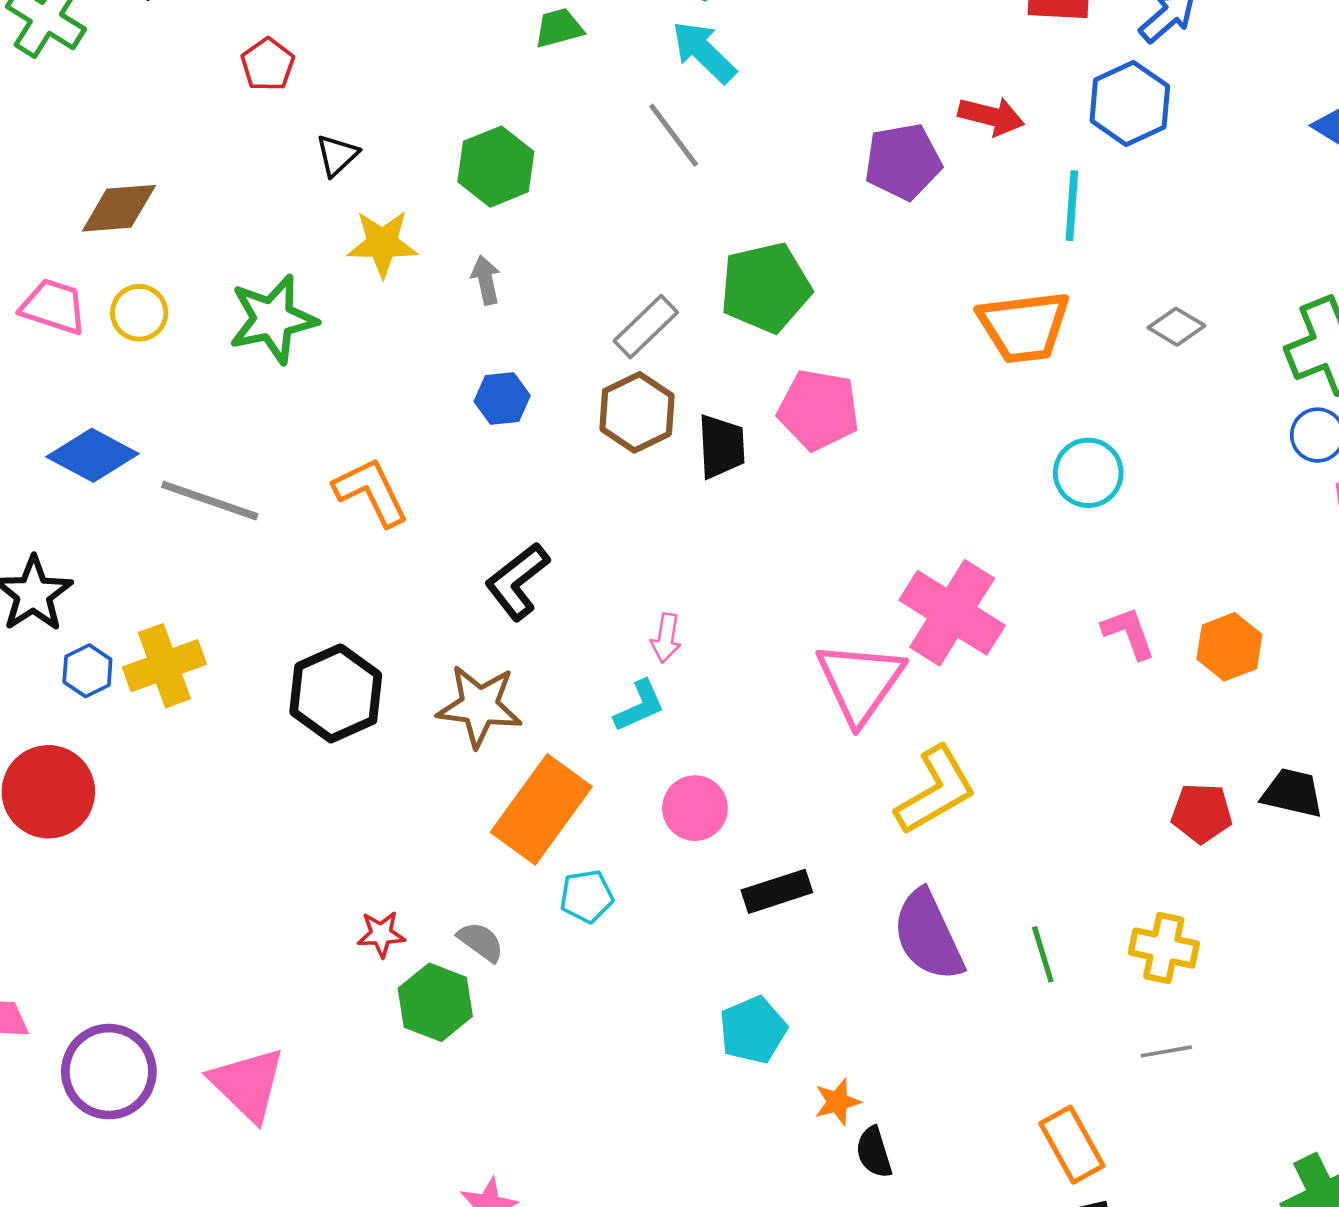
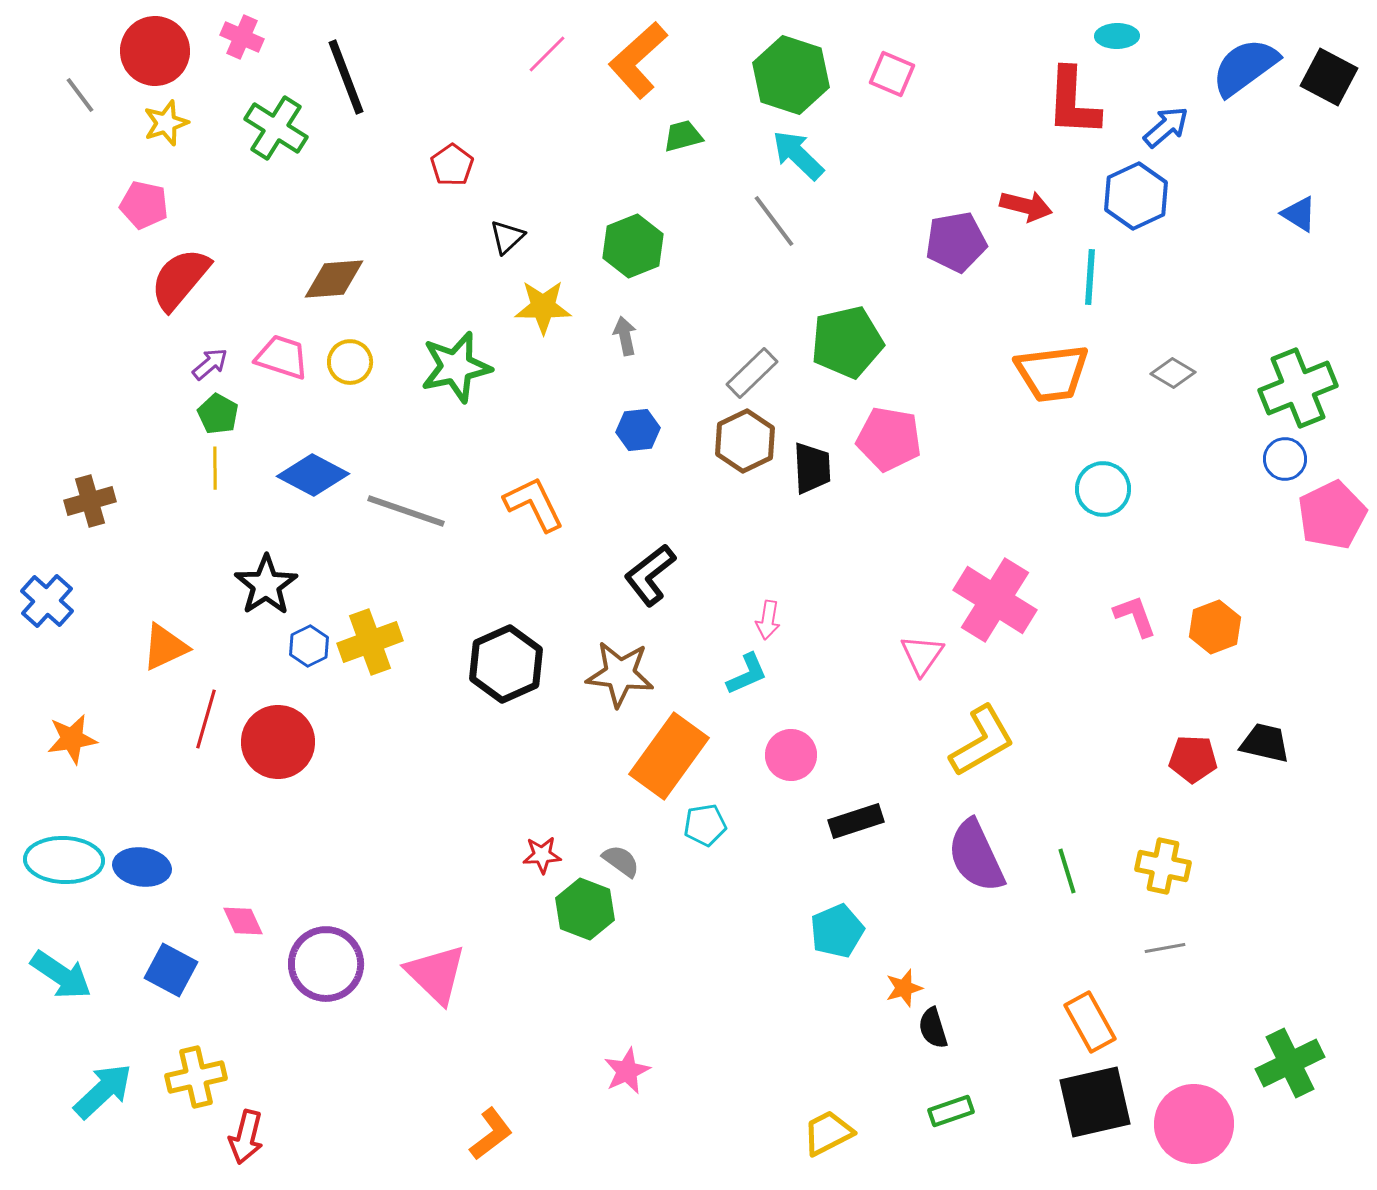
pink triangle: (860, 682) -> (922, 655), size x0.6

